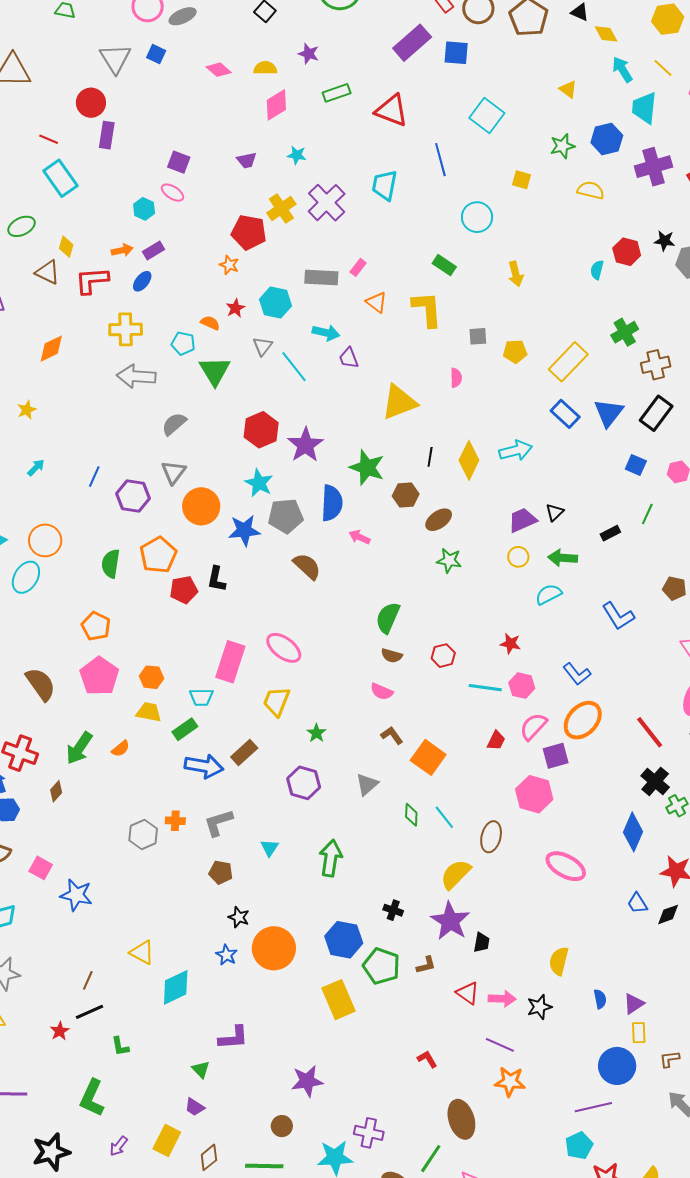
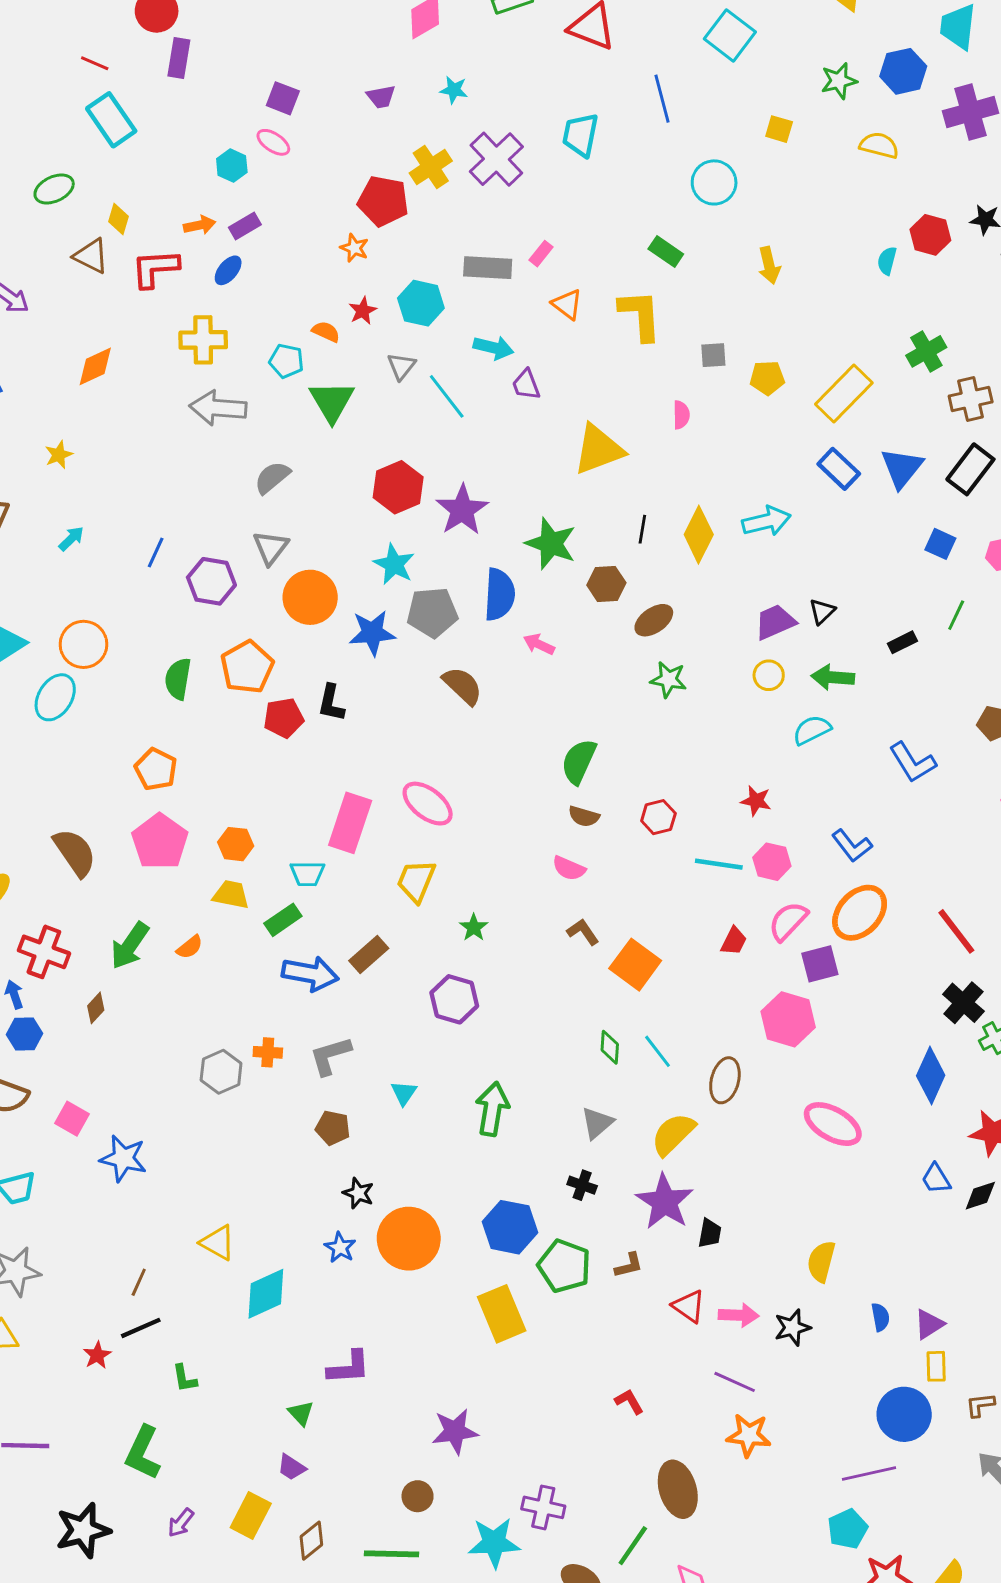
gray triangle: (367, 784) -> (597, 1123), moved

